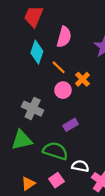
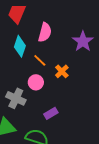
pink circle: (63, 90) -> (36, 82), moved

